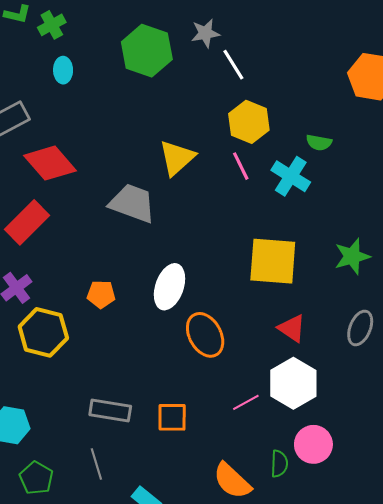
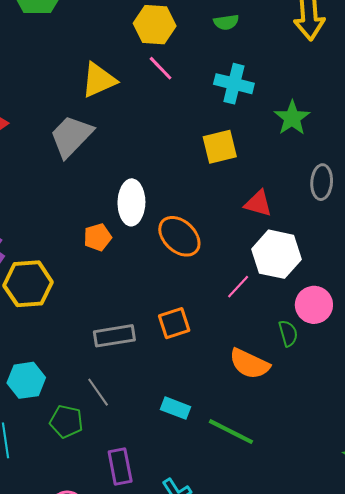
yellow triangle: (177, 158) -> (99, 80), turned 36
cyan cross: (291, 176) -> (234, 84), moved
gray trapezoid: (132, 203) -> (71, 136), turned -48
yellow square: (273, 261) -> (220, 147), size x0.7
orange pentagon: (101, 294) -> (98, 237), moved
gray line: (96, 464) -> (98, 392), moved

